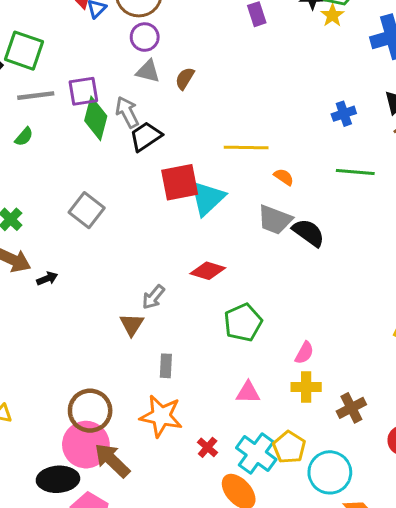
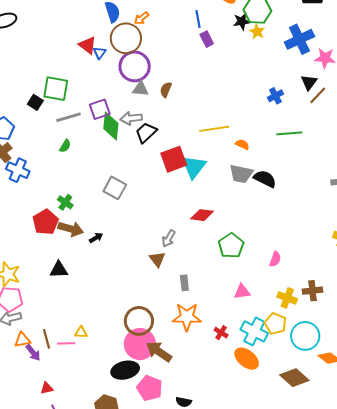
purple circle: (145, 37) -> (135, 66), size x1.6
gray arrow: (127, 112) -> (131, 118), turned -60
yellow cross: (306, 387) -> (287, 298), moved, turned 30
brown cross: (351, 408) -> (312, 291), turned 30

